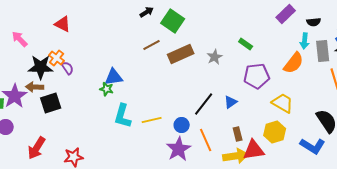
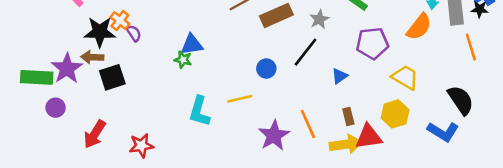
black line: (204, 104) -> (305, 52), moved
cyan L-shape: (123, 116) -> (199, 111), moved
blue circle: (182, 125) -> (266, 69), moved

